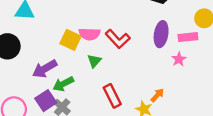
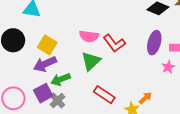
yellow square: (70, 40) -> (47, 45), moved
green triangle: (94, 61) -> (91, 61), size x1.5
red rectangle: (112, 96) -> (104, 95), turned -35

